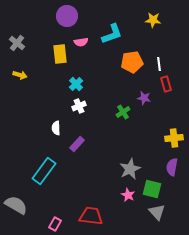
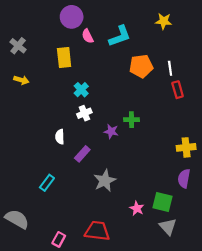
pink semicircle: (81, 42) -> (88, 36), moved, turned 72
purple star: (144, 98) -> (111, 131), moved
green cross: (123, 112) -> (131, 120), turned 32
gray star: (130, 169) -> (105, 181), moved
cyan rectangle: (44, 171) -> (47, 183), size x0.6

